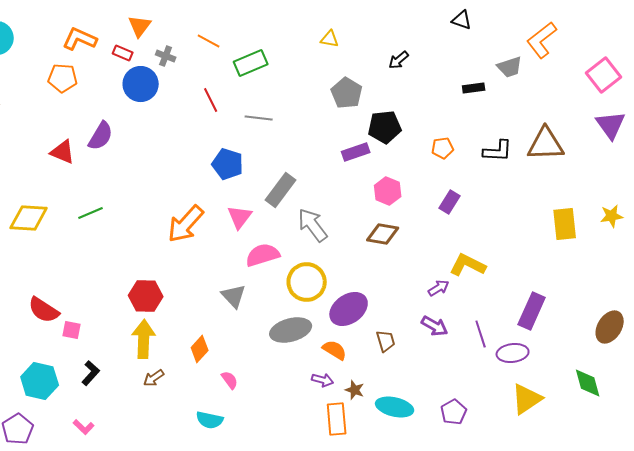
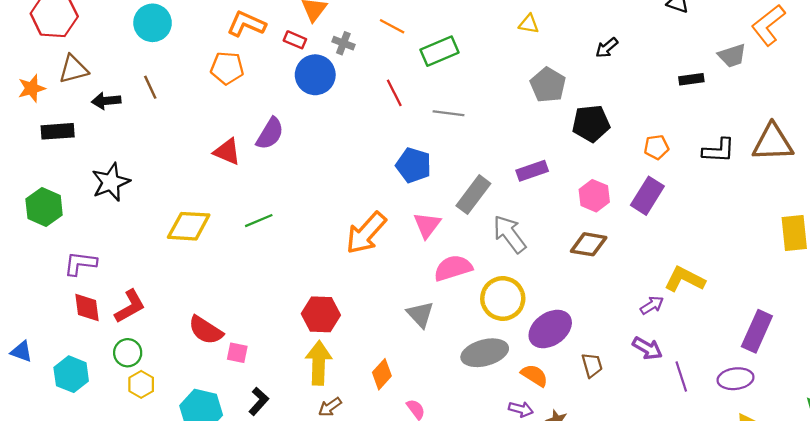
purple rectangle: (356, 152) -> (532, 171), moved
purple rectangle: (450, 202) -> (647, 196), moved, size x1.4
purple line: (481, 334) -> (681, 376), moved

